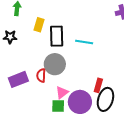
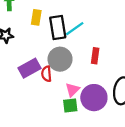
cyan line: (84, 42) -> (75, 29), moved, turned -36
purple rectangle: (18, 79) -> (29, 68), moved
red rectangle: (98, 85) -> (95, 56), moved

